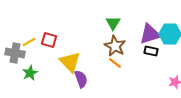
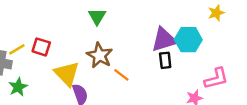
green triangle: (113, 23) -> (97, 17), moved
brown star: (115, 46) -> (100, 55), moved
black rectangle: (151, 51) -> (165, 60), turned 72

